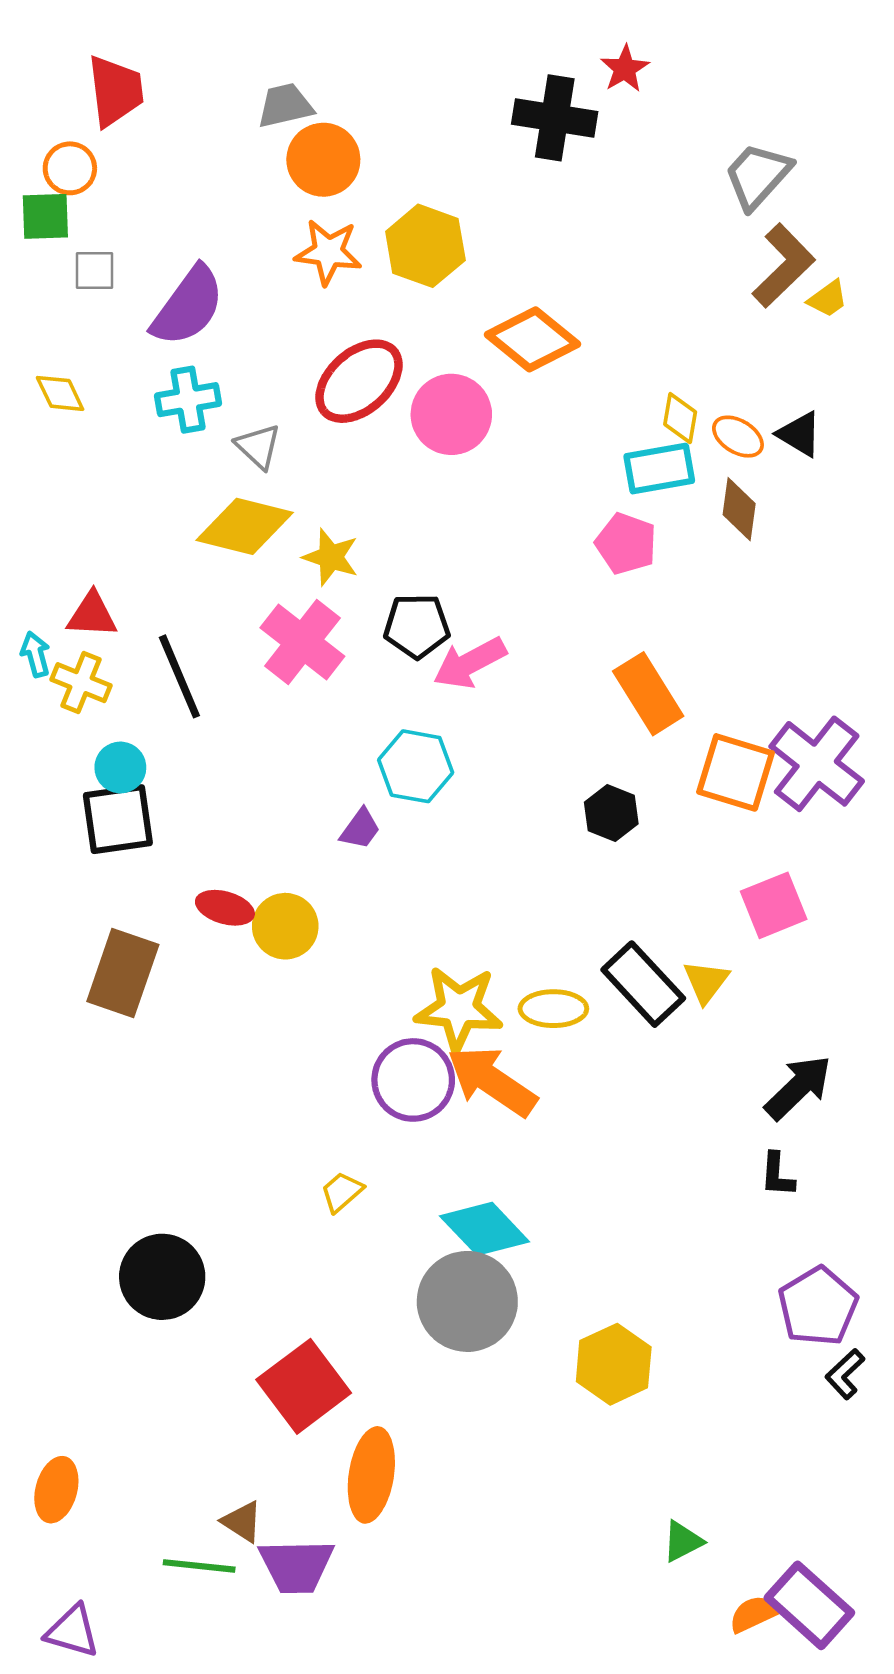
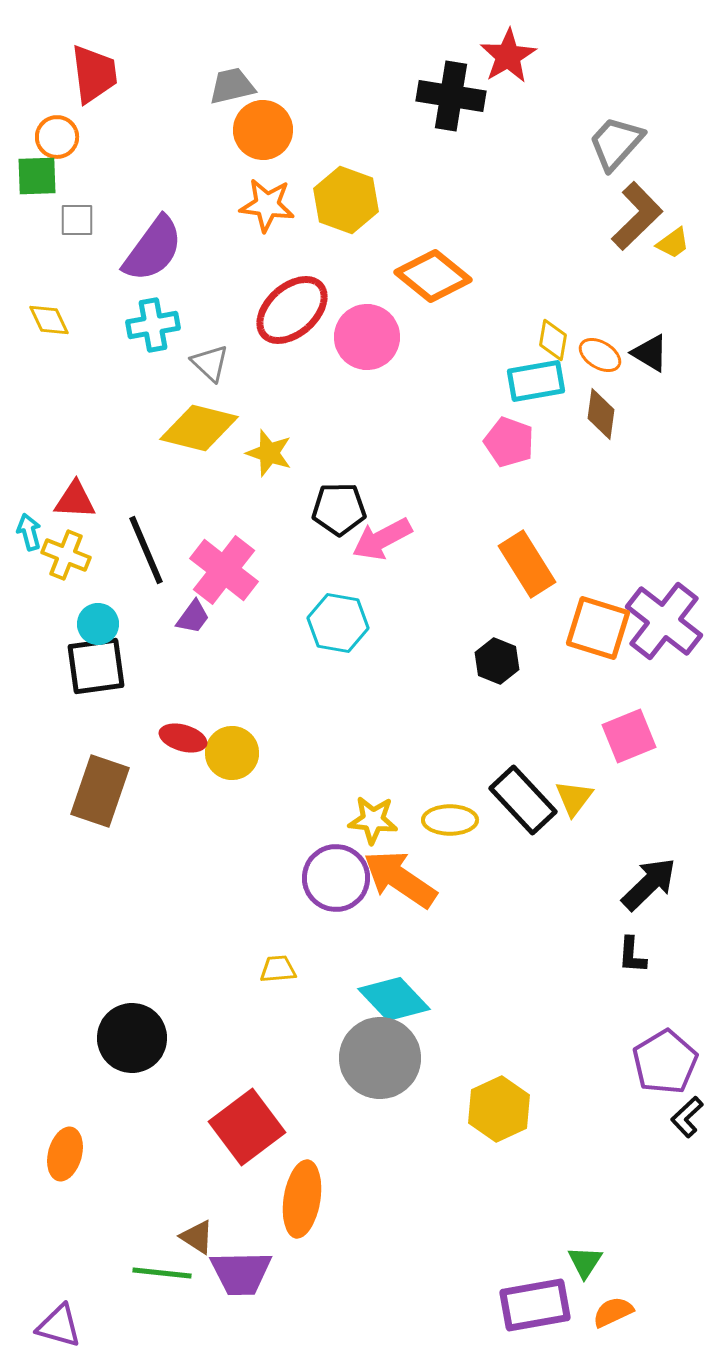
red star: (625, 69) -> (508, 56), size x1.4
pink cross: (302, 642) -> (224, 570), moved
purple trapezoid: (360, 829) -> (193, 617), moved
yellow star: (459, 1009) -> (373, 820), size x0.7
yellow trapezoid: (342, 1192) -> (278, 969), turned 36
orange ellipse: (56, 1490) -> (65, 1154), moved
green triangle: (683, 1541) -> (585, 1262), moved, turned -30
purple rectangle: (809, 1605) -> (535, 1305), moved, turned -52

